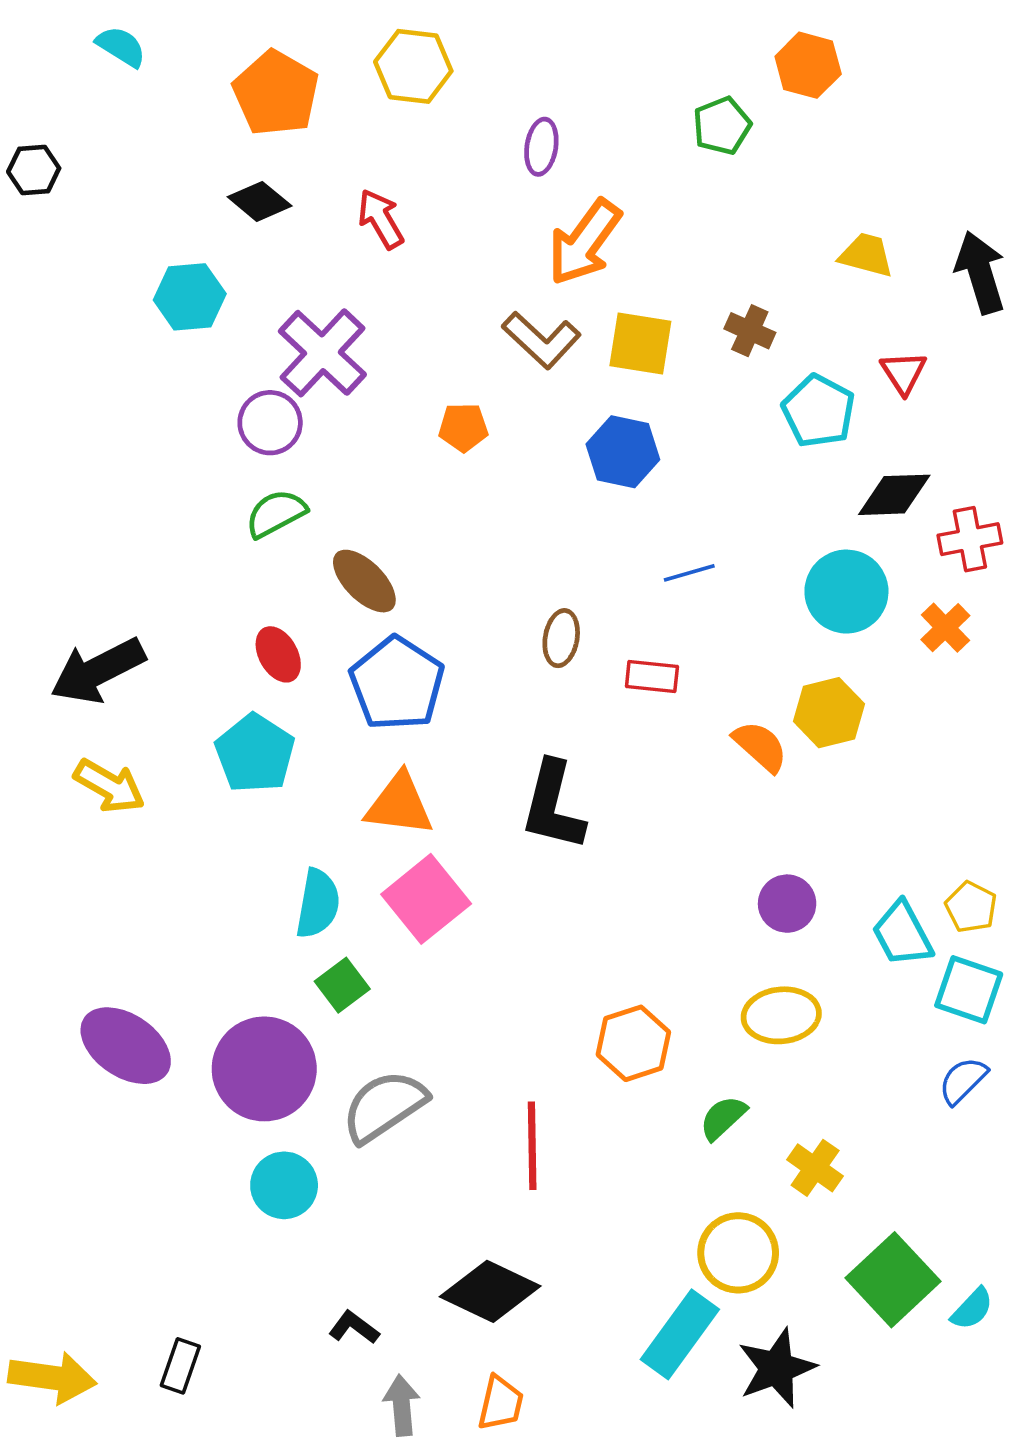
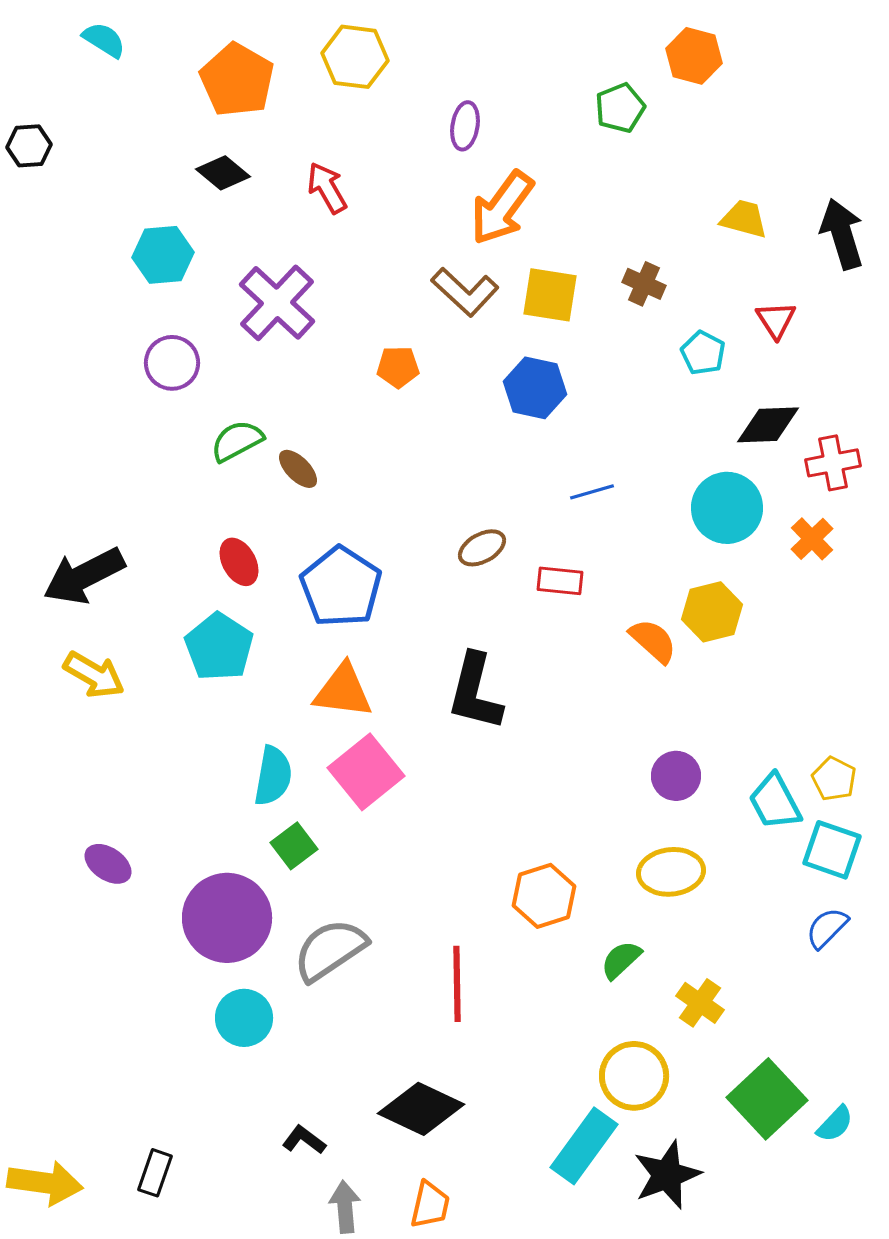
cyan pentagon: (818, 411) -> (703, 353), size x0.7
purple circle: (270, 423) -> (172, 363), moved
brown ellipse: (364, 581) -> (298, 469), moved, size x0.7
brown ellipse: (561, 638) -> (482, 548), turned 51
purple ellipse: (126, 1046) -> (108, 864), moved, size x0.6

